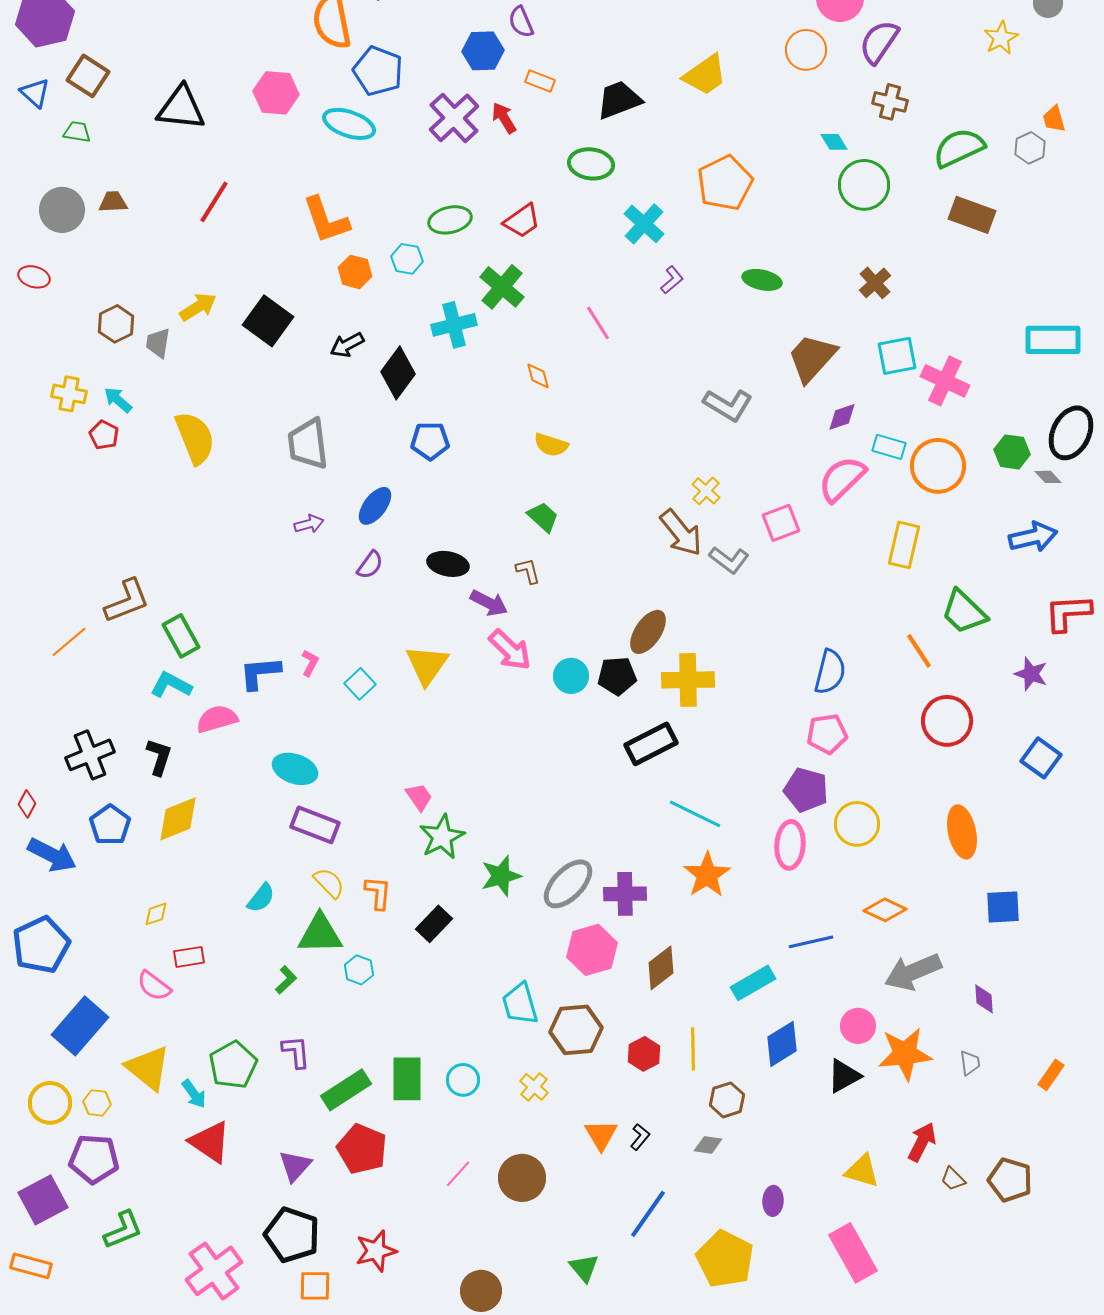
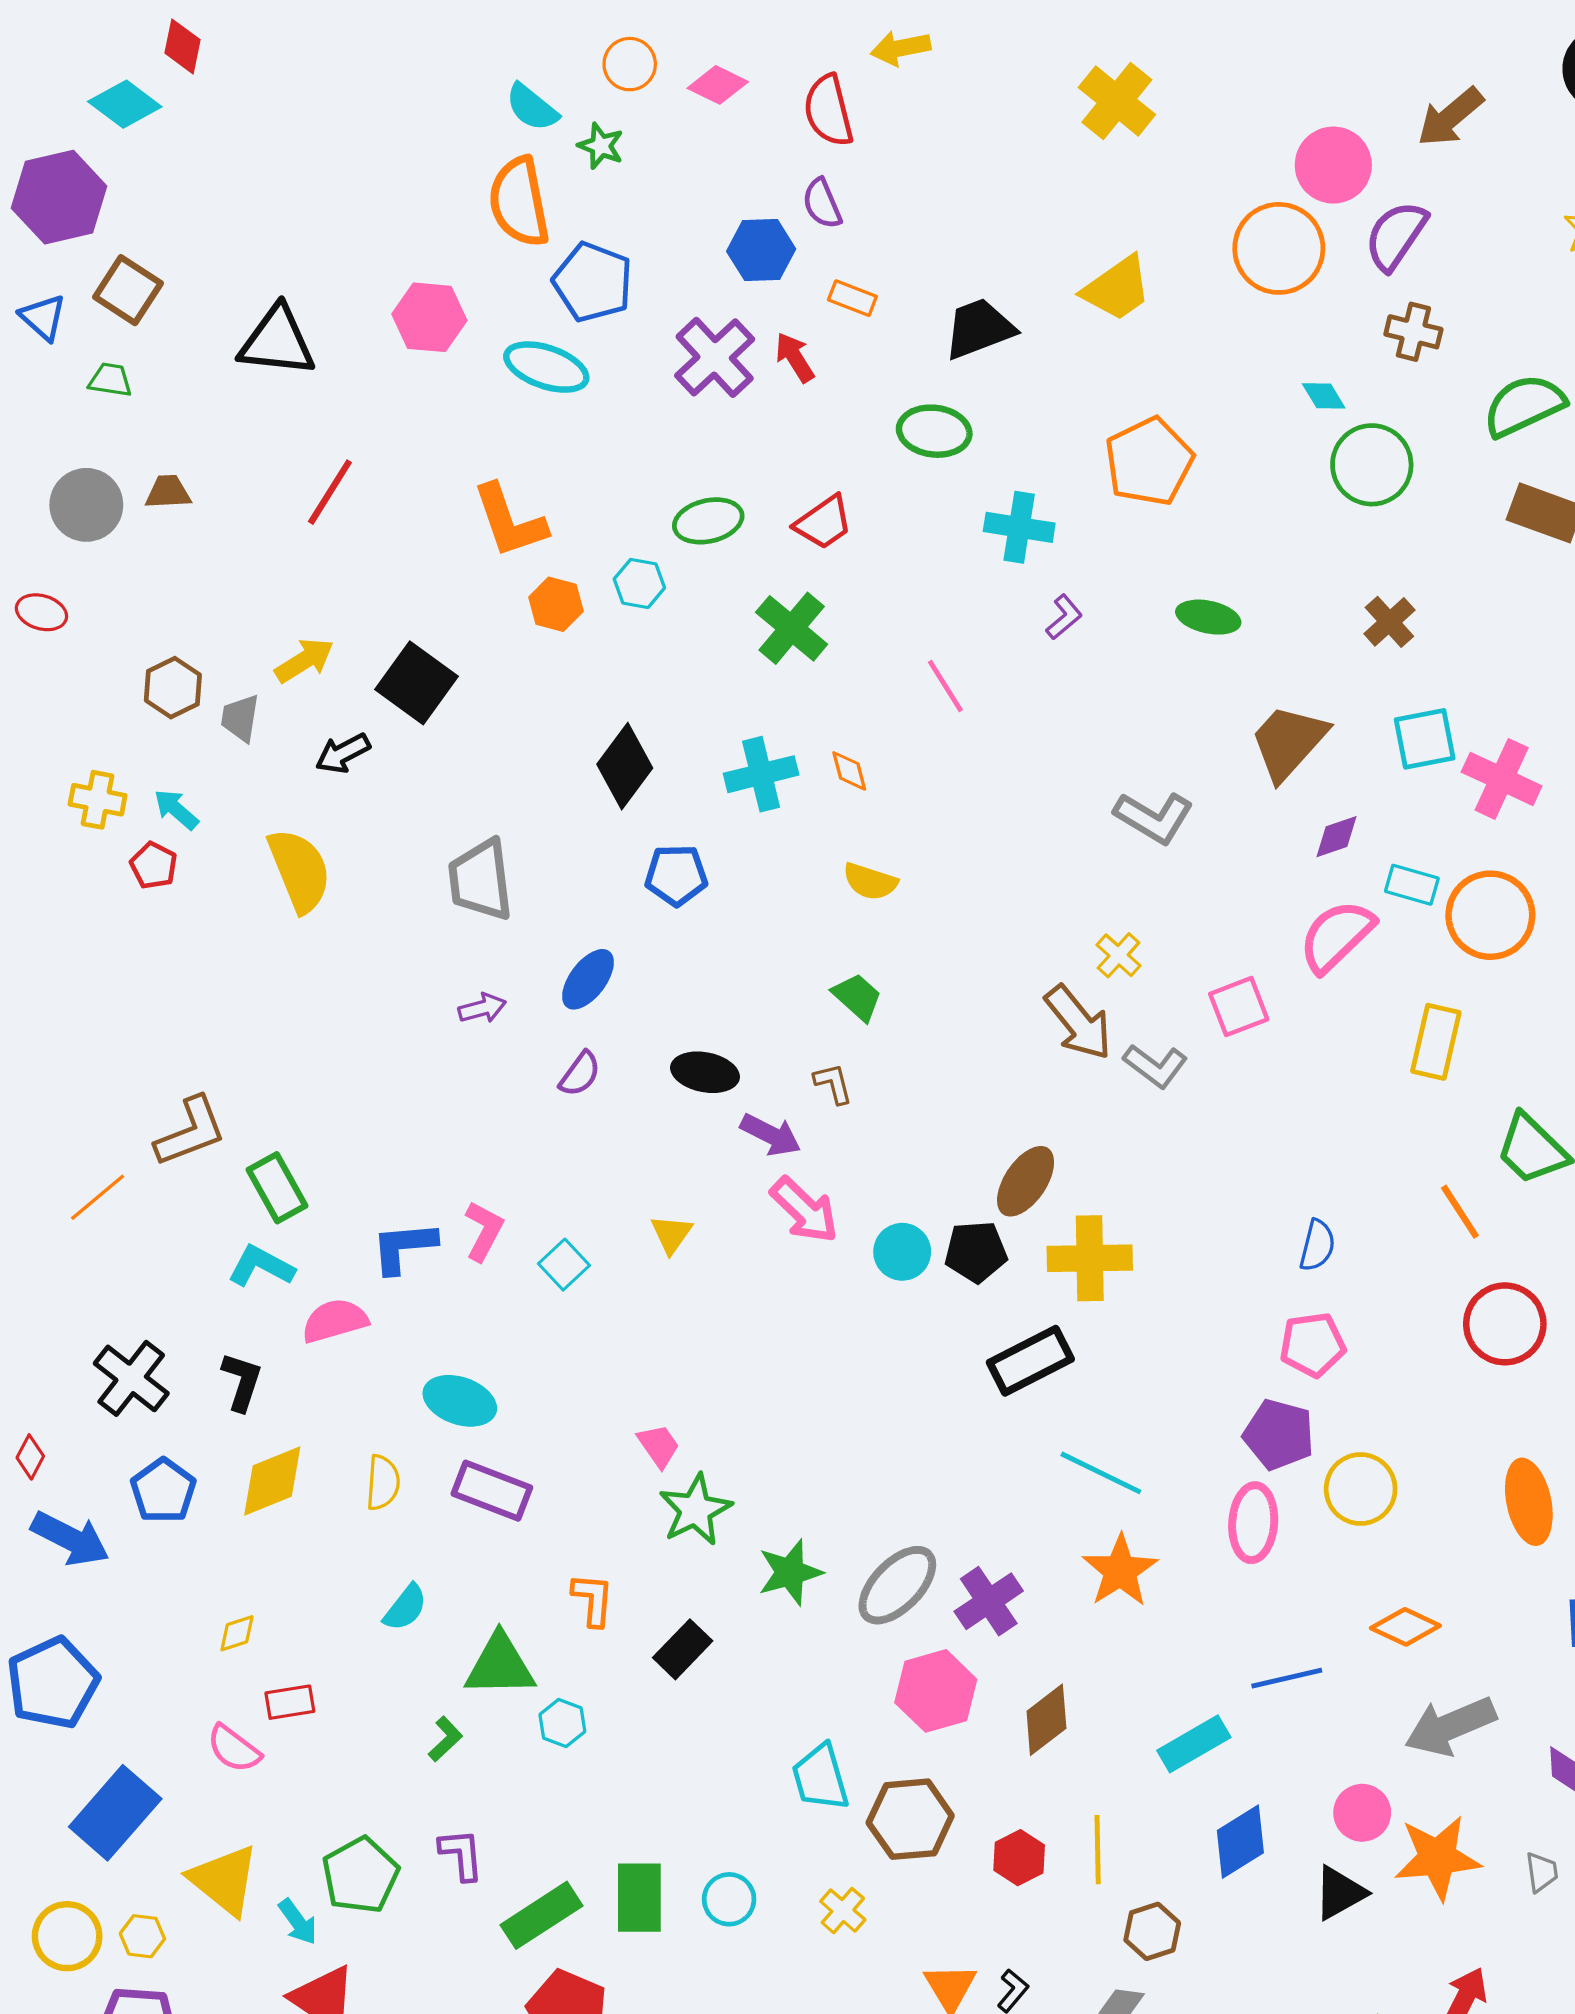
orange circle: (806, 50) -> (1279, 248), size x1.4
cyan cross: (644, 224) -> (1019, 527), turned -33
cyan cross: (454, 325) -> (761, 774), moved
black arrow: (347, 345) -> (343, 753), moved
pink L-shape: (310, 663) -> (484, 1231), size x1.4
yellow triangle: (427, 665) -> (671, 1234), size x0.6
blue semicircle: (830, 672) -> (1317, 1245), size x0.7
black cross: (90, 755) -> (131, 1378), turned -30
yellow semicircle: (329, 883) -> (383, 1483), moved, turned 48
purple cross: (625, 894) -> (989, 1601), turned -33

